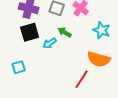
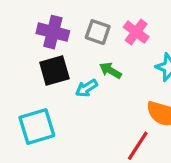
cyan square: (19, 67) -> (37, 127), size x1.6

